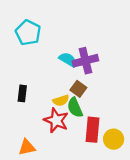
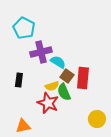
cyan semicircle: (68, 60) -> (58, 62), moved
purple cross: (85, 61) -> (41, 52), moved
red rectangle: (92, 130) -> (83, 78), moved

